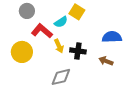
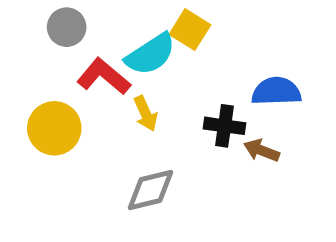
cyan semicircle: (61, 22) -> (151, 54), size x1.5
black cross: (78, 51) -> (225, 126), moved

